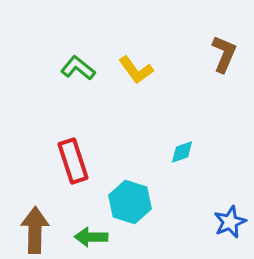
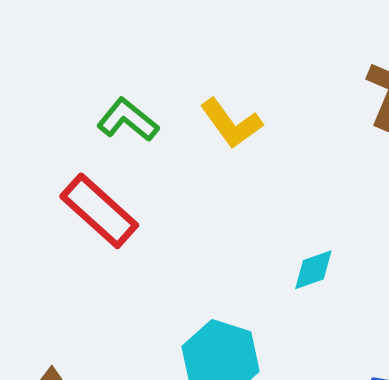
red rectangle: (73, 161) -> (99, 211), moved, turned -30

